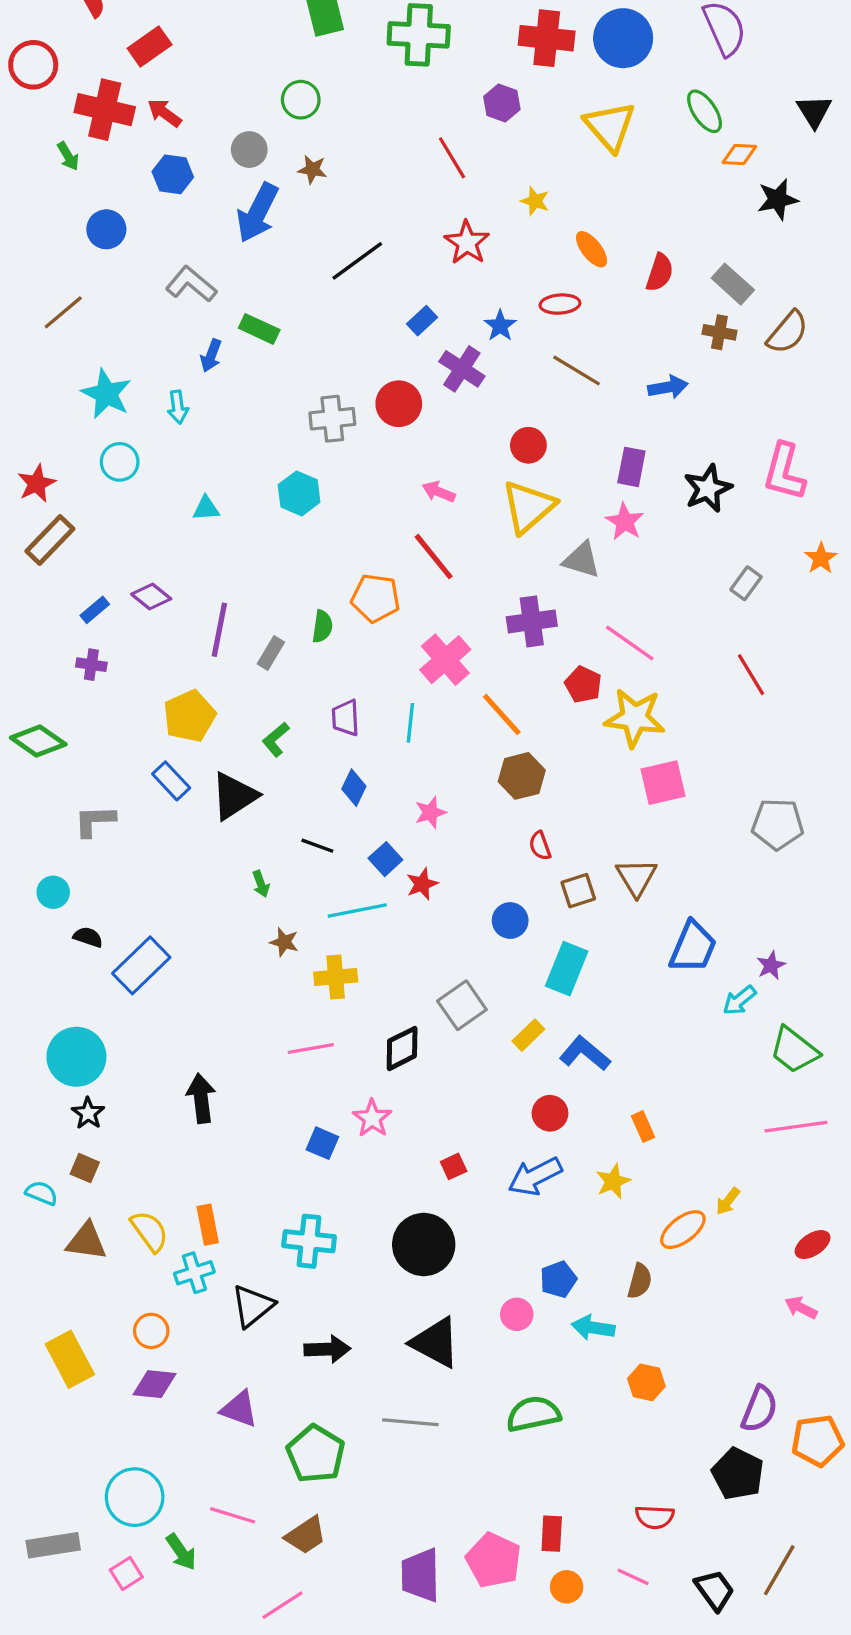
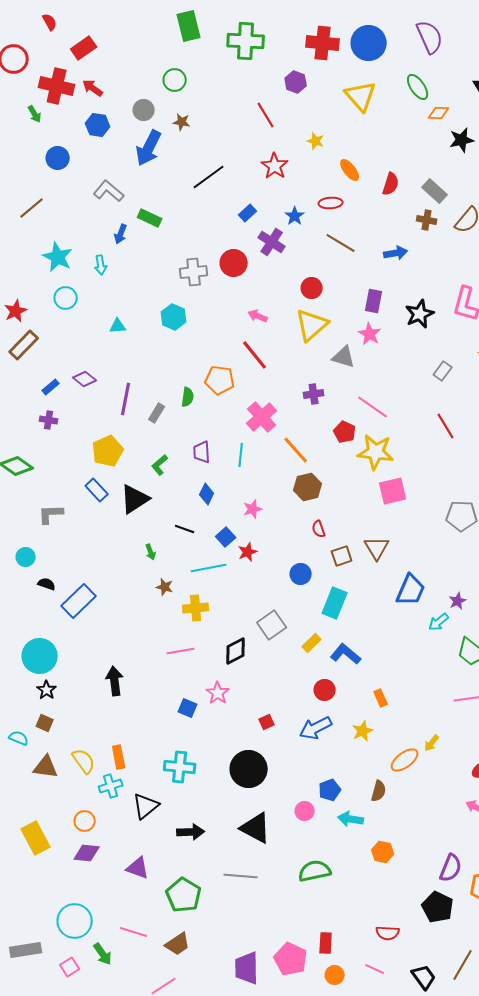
purple cross: (532, 621) -> (314, 394), size x0.7

